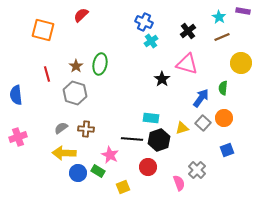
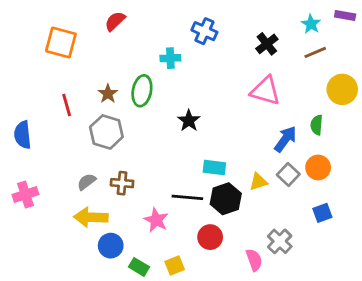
cyan cross: (151, 41) -> (170, 58), moved, turned 32
black star: (162, 79) -> (189, 121), moved
green rectangle: (98, 171) -> (139, 267), moved

